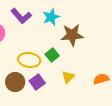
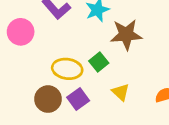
yellow triangle: (68, 77) -> (121, 92), turned -32

